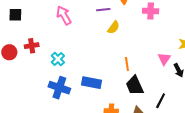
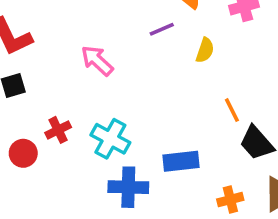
yellow semicircle: (114, 27) -> (205, 50), moved
cyan cross: (58, 59) -> (110, 139), size x1.5

